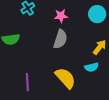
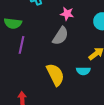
purple line: (27, 82) -> (22, 45), moved

